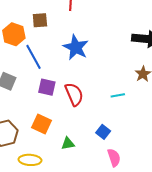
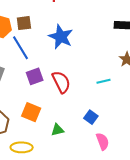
brown square: (40, 20) -> (24, 23), moved
purple square: (47, 87) -> (35, 76), turned -30

